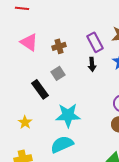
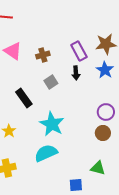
gray square: (58, 73) -> (51, 82), moved
cyan star: (68, 115) -> (52, 124), turned 30

